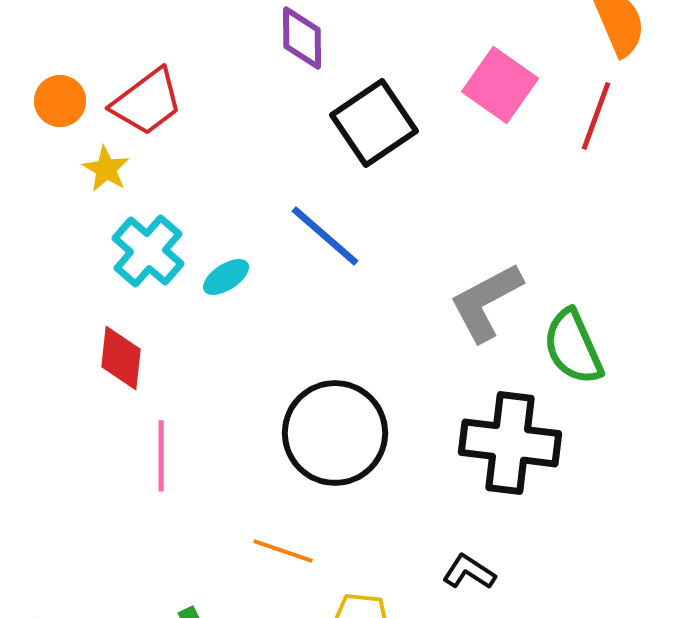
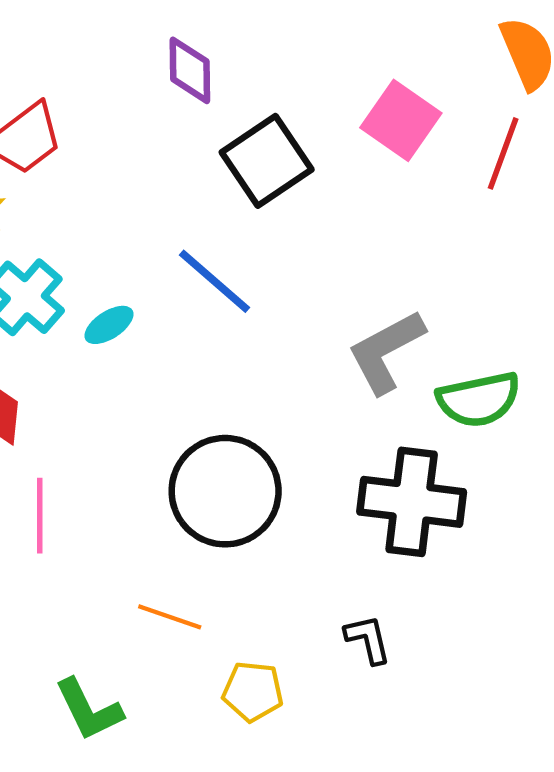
green semicircle: (573, 347) -> (479, 400), turned -78
black L-shape: (469, 572) -> (368, 639), turned 44

